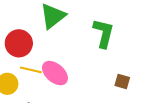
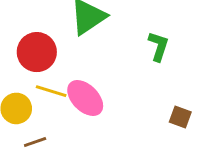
green L-shape: (104, 33) -> (158, 46), size x0.7

